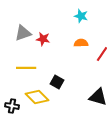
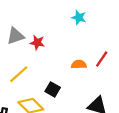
orange semicircle: (81, 43) -> (79, 64), moved
yellow line: (26, 68) -> (19, 74), turned -42

